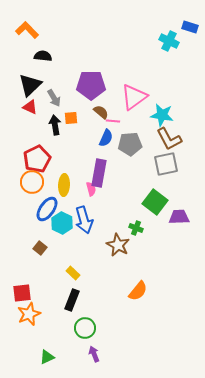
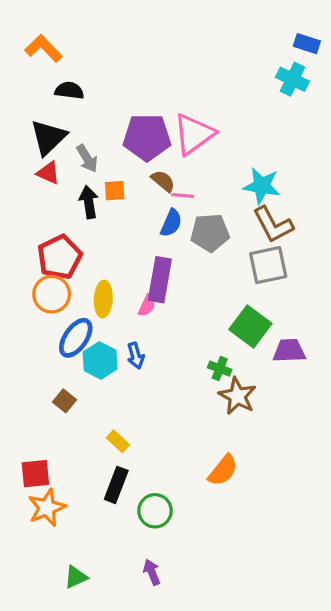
cyan cross: (169, 41) -> (292, 79), moved
pink triangle: (134, 97) -> (194, 134), moved
pink semicircle: (91, 189) -> (147, 306), turned 40
blue arrow: (84, 220) -> (136, 356), size x0.6
brown star: (118, 245) -> (237, 396), moved
green circle: (85, 328) -> (155, 511), moved

